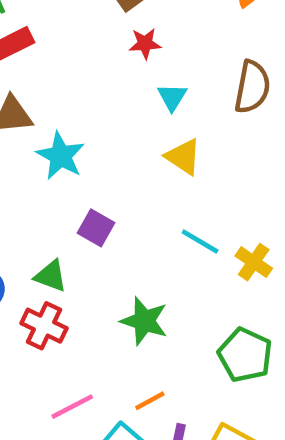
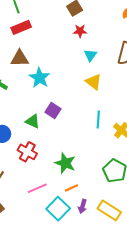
cyan line: (200, 242) -> (98, 120), turned 60
green triangle: (51, 276) -> (33, 121), moved
green star: (144, 321) -> (65, 163), moved

